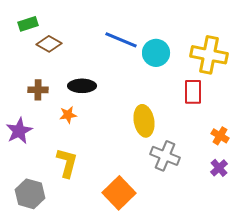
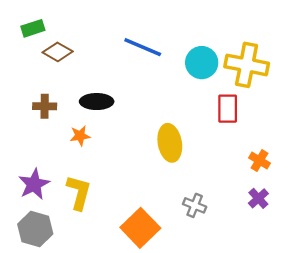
cyan circle: (156, 53) -> (202, 63), moved
purple star: (19, 131) -> (34, 184), moved
gray cross: (165, 156) -> (195, 205), moved, size x0.7

